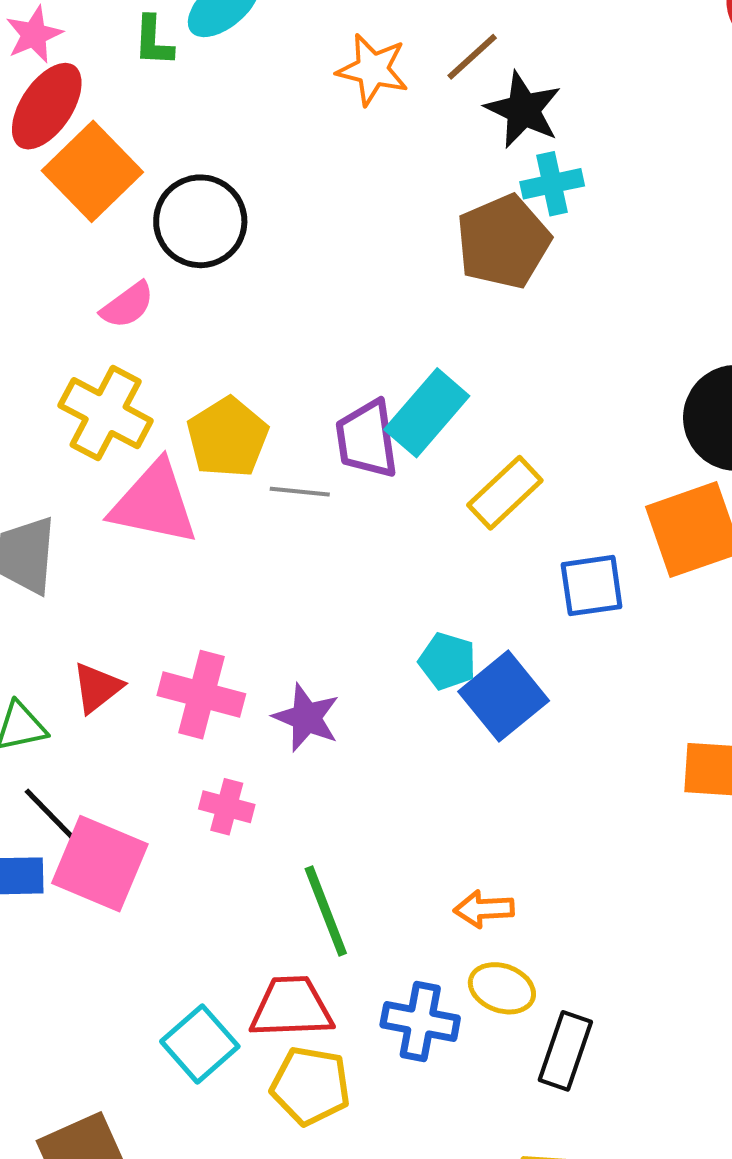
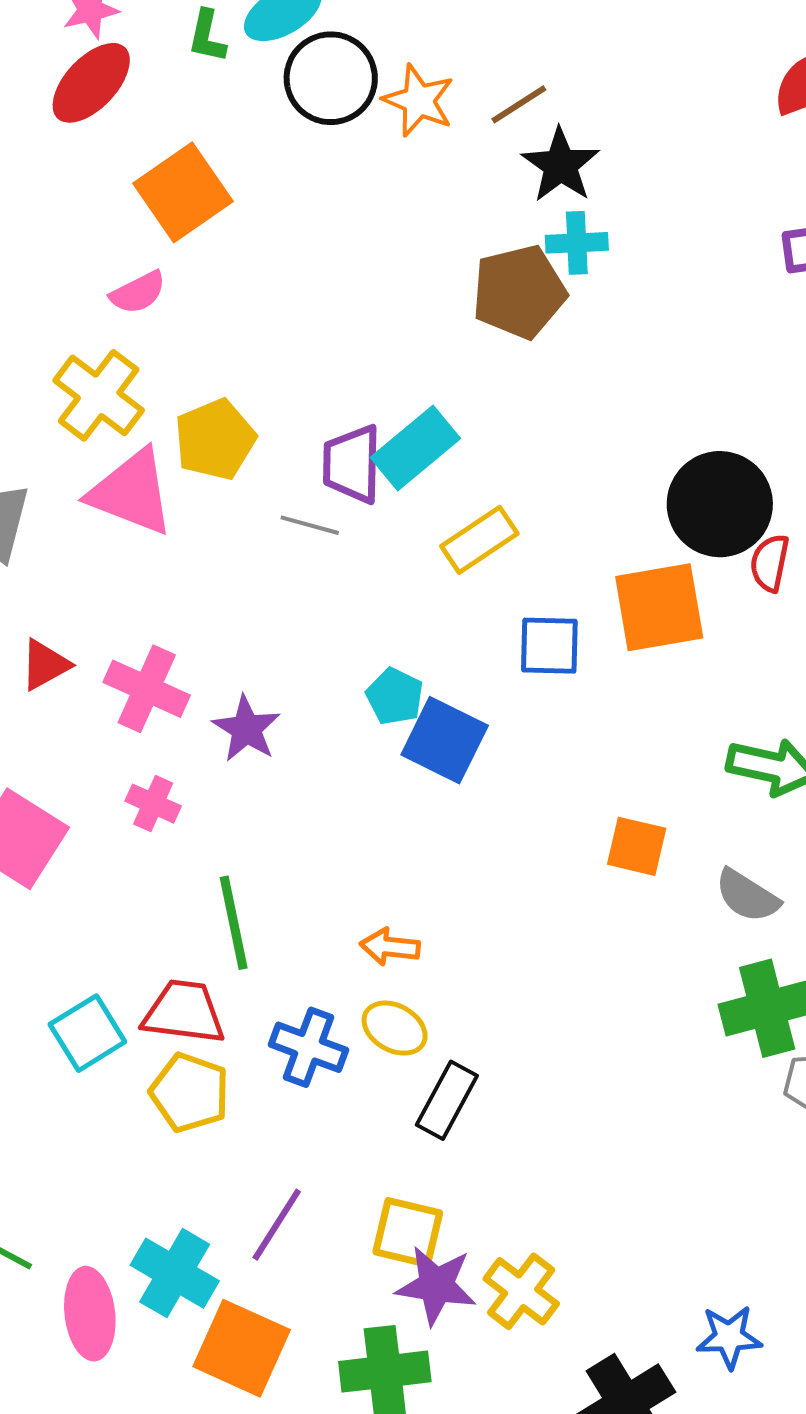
orange square: (92, 171) -> (183, 192), moved
black circle: (200, 221) -> (331, 78), moved
gray line: (300, 492) -> (310, 525), moved
blue square: (504, 696) -> (445, 740), turned -34

